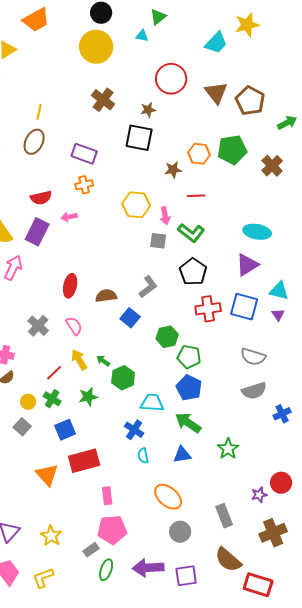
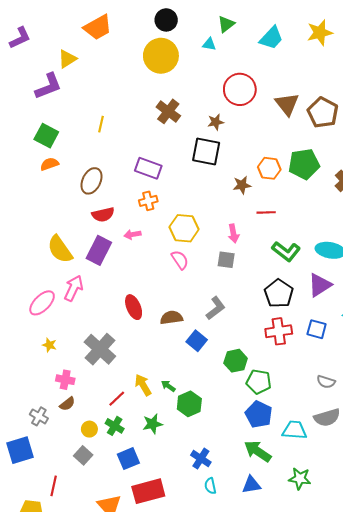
cyan trapezoid: (216, 43) -> (271, 38), moved
brown ellipse: (34, 142) -> (91, 181), moved
yellow hexagon: (136, 205) -> (184, 228), moved
green L-shape: (191, 233) -> (286, 251), moved
black pentagon: (193, 272) -> (279, 293), moved
red ellipse: (70, 286) -> (134, 307), turned -35
blue square: (244, 307) -> (317, 329), size x0.7
gray cross: (38, 326) -> (100, 349), size x1.4
pink semicircle: (74, 326) -> (180, 260), moved
gray semicircle: (253, 357) -> (326, 382), size x0.7
cyan trapezoid: (152, 403) -> (294, 430), moved
green star: (228, 449) -> (300, 479), turned -30

